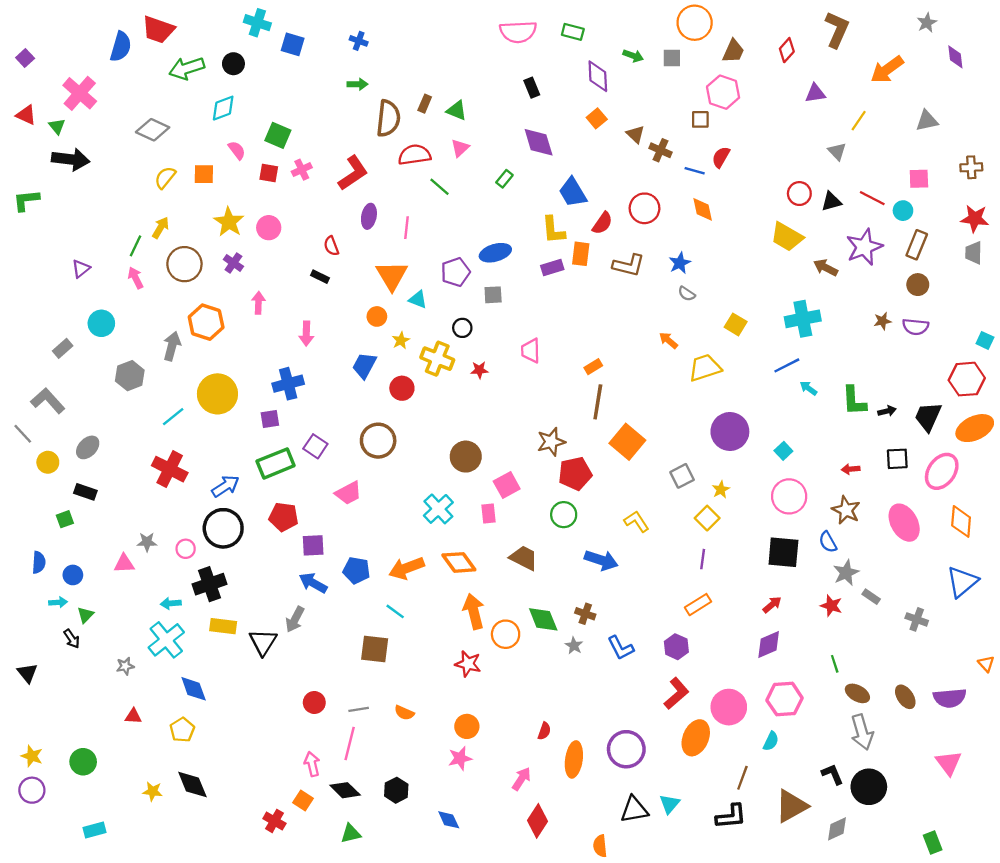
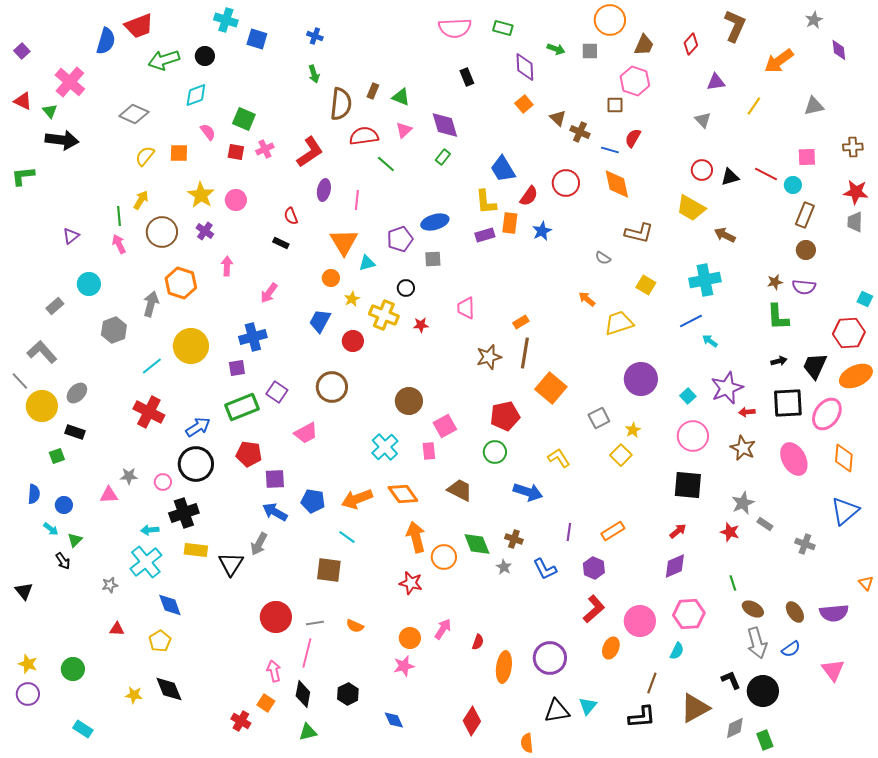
red trapezoid: (158, 30) -> (139, 26), turned -40
green arrow: (358, 84) -> (314, 74), turned 72
purple diamond: (539, 142) -> (445, 125), moved
gray triangle: (837, 151) -> (703, 120), moved
orange diamond: (703, 209) -> (617, 184), size x1.4
green line: (136, 246) -> (119, 216), turned -30
purple star: (864, 247) -> (727, 388), moved
blue star: (680, 263) -> (542, 231), moved
brown L-shape: (629, 265) -> (639, 233), moved
cyan triangle: (418, 299) -> (367, 263), turned -36
pink arrow: (306, 334) -> (269, 293), turned 35
green L-shape: (854, 401) -> (778, 317), moved
brown star: (551, 442) -> (489, 357), moved
black square: (897, 459) -> (788, 403), size x1.5
yellow circle: (48, 462) -> (42, 406), size x1.6
blue semicircle: (828, 542) -> (791, 649), moved, turned -96
purple line: (703, 559) -> (569, 532), moved
cyan arrow: (58, 602) -> (51, 529), turned 42
red circle: (314, 703) -> (276, 617), size x1.6
orange ellipse: (696, 738) -> (611, 648), size x0.7
pink arrow: (522, 779) -> (443, 629), moved
black diamond: (345, 790) -> (303, 694), turned 56
cyan rectangle: (95, 830) -> (83, 729), turned 48
green rectangle: (933, 843) -> (765, 740), moved

